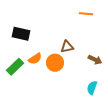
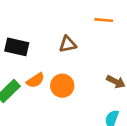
brown triangle: (67, 47) -> (68, 44), moved

